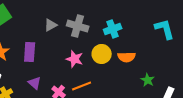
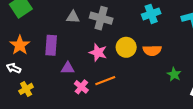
gray triangle: (51, 25) -> (73, 17), turned 32
cyan cross: (113, 29) -> (151, 14), moved
purple triangle: (35, 83) -> (68, 68), moved, turned -40

